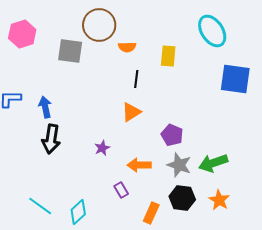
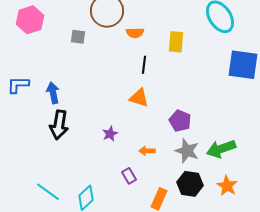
gray square: (70, 51) -> (78, 37), size x0.6
orange triangle: (131, 112) -> (139, 98), turned 50
orange arrow: (139, 165) -> (147, 151), size x0.7

